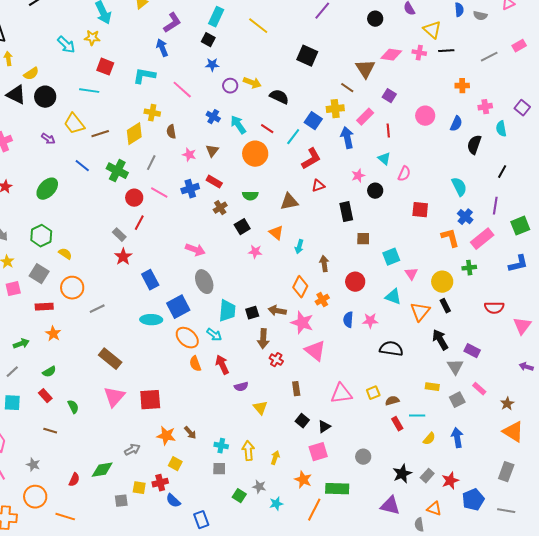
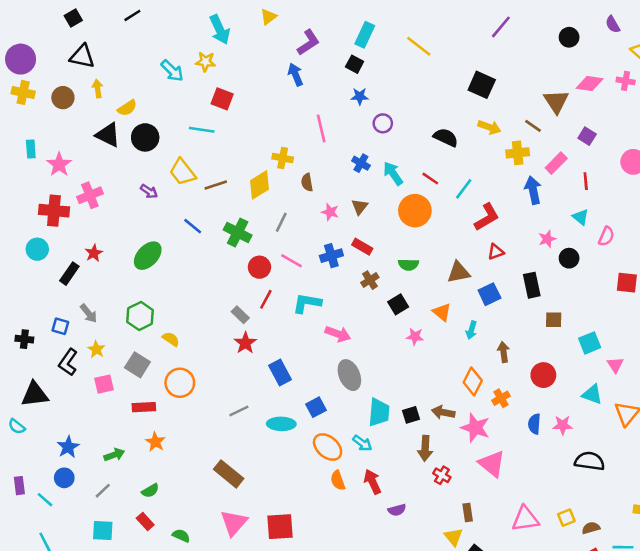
cyan L-shape: (144, 76) -> (307, 303), moved
yellow arrow: (252, 83) -> (489, 127), moved
pink line: (182, 90) -> (321, 128), turned 35
blue square: (313, 121) -> (489, 294), moved, turned 30
blue square: (178, 307) -> (316, 407), size x0.7
gray line: (97, 309) -> (239, 411), moved
green semicircle: (73, 407) -> (181, 536), turned -40
yellow triangle: (260, 408) -> (453, 537), moved

